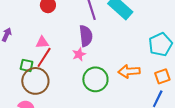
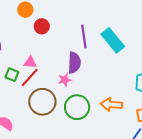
green square: (27, 65) -> (12, 75), moved
brown circle: (35, 81) -> (42, 102), moved

